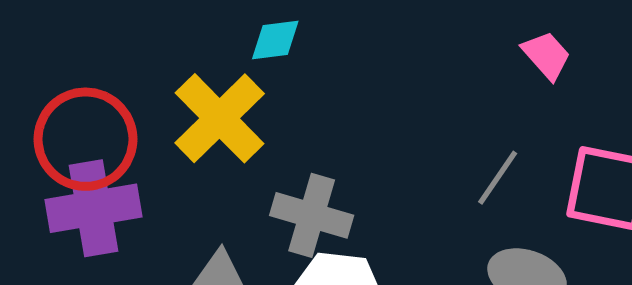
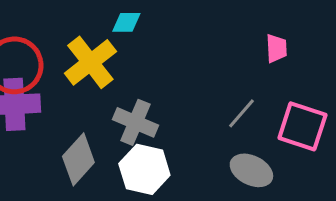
pink trapezoid: (546, 55) -> (276, 48), turned 32

